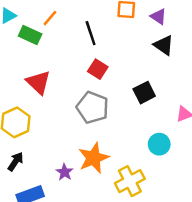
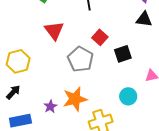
black triangle: (164, 45) -> (144, 19), turned -36
red square: (98, 69) -> (100, 37), moved
red triangle: (38, 82) -> (54, 31), moved

